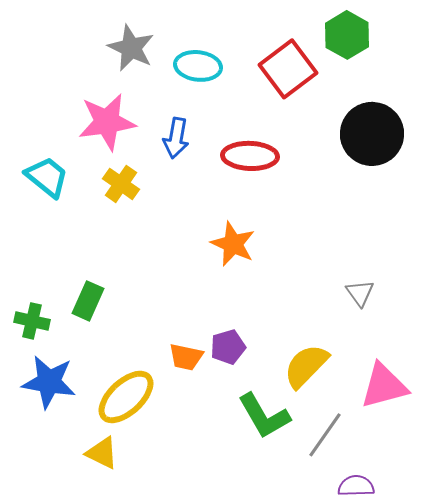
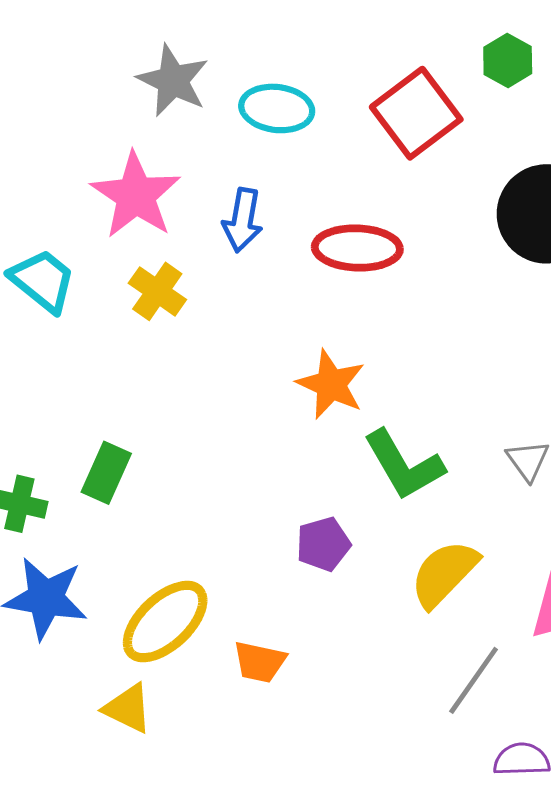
green hexagon: (347, 35) -> (508, 60), size x0.7
pink star: (107, 122) -> (136, 195), turned -30
orange trapezoid: (186, 357) -> (260, 662), moved
green L-shape: (264, 416) -> (404, 465), moved

